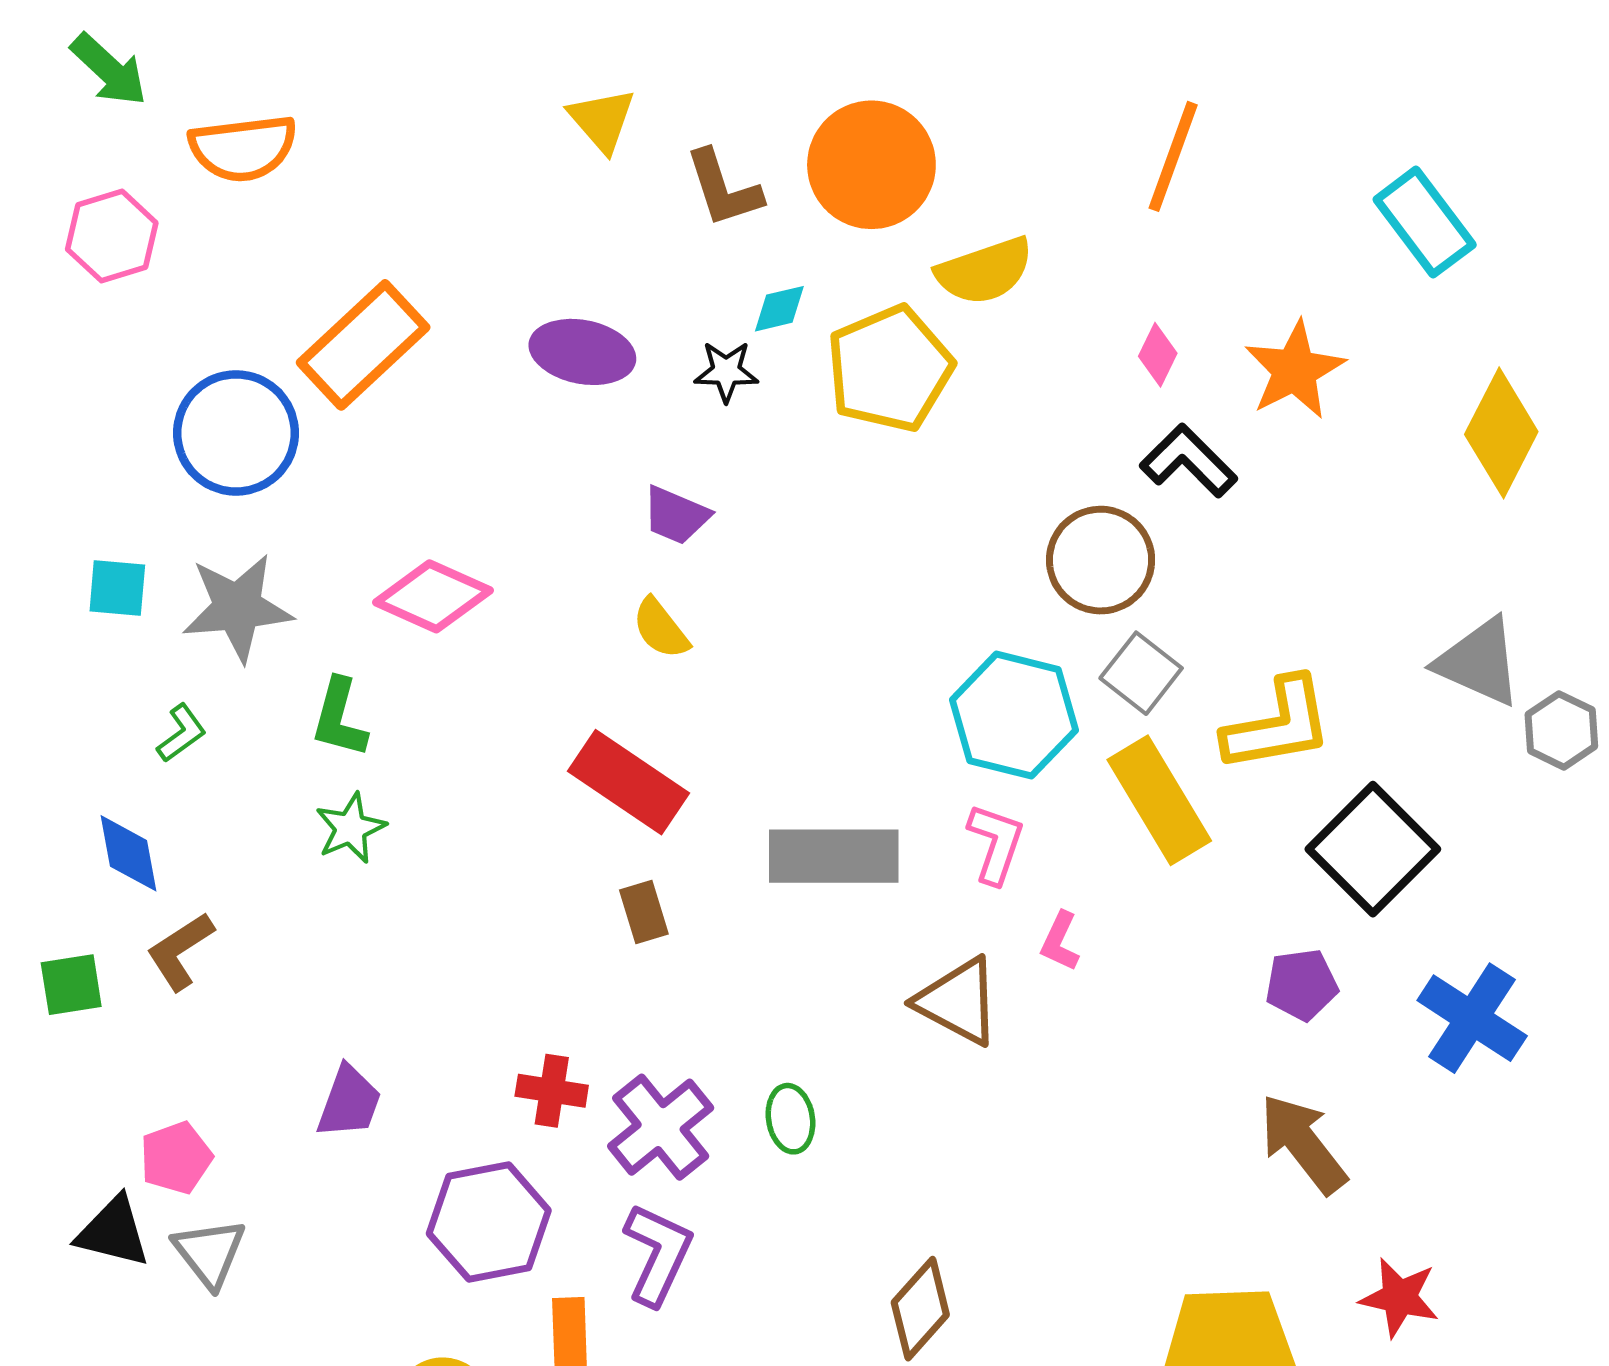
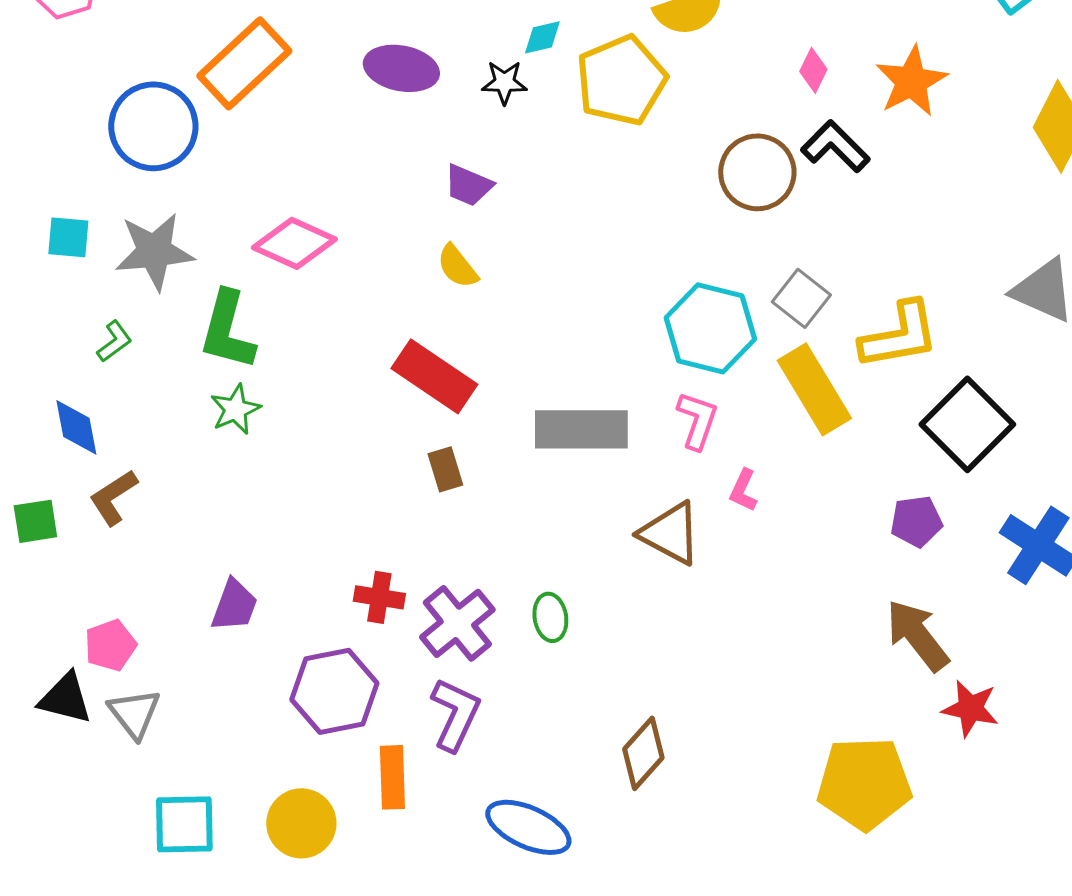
brown circle: (1101, 560) -> (757, 172), moved
green L-shape: (339, 718) -> (227, 330), size x1.4
red star: (1399, 1297) -> (970, 708), moved

